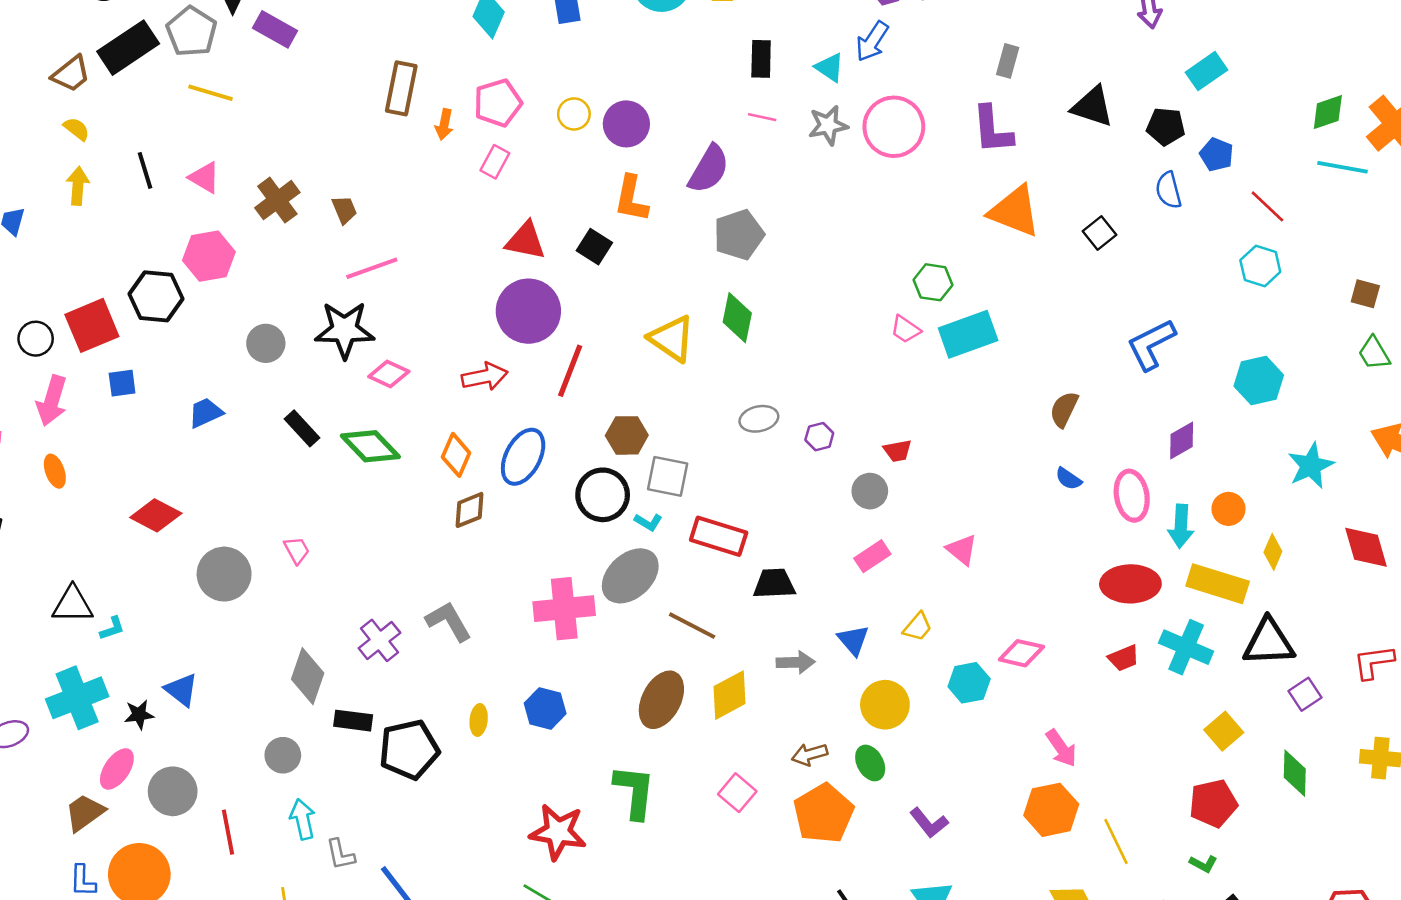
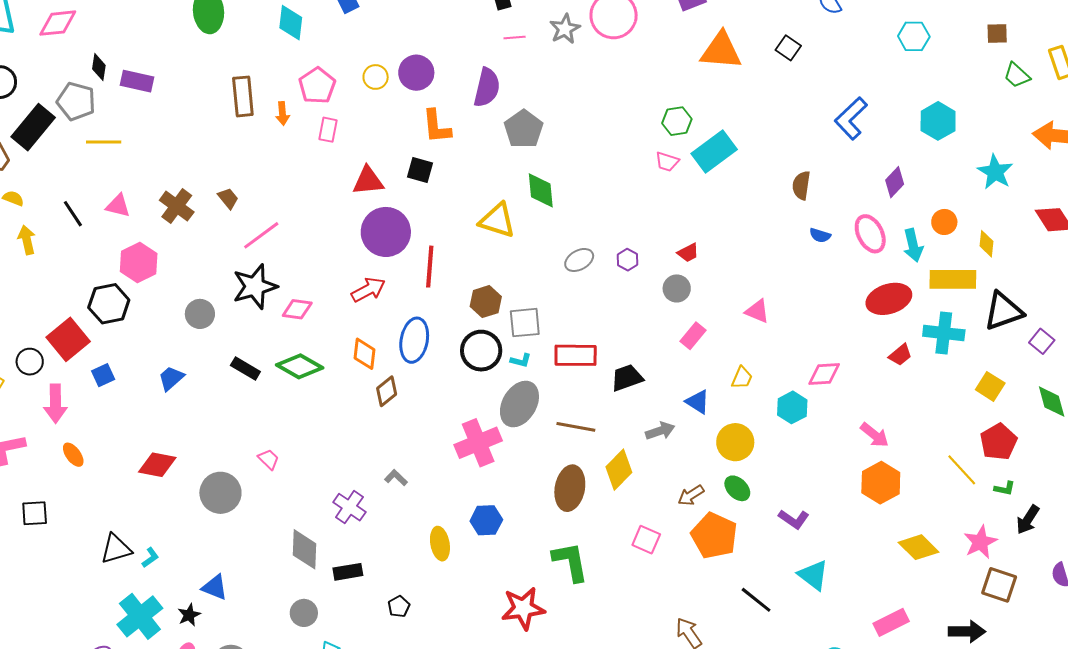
gray L-shape: (449, 621) -> (396, 478), size x0.6
yellow ellipse: (479, 720) -> (440, 544), size x1.4
black pentagon: (409, 750) -> (399, 606), moved, size x0.5
yellow line: (1116, 842) -> (962, 470), moved

